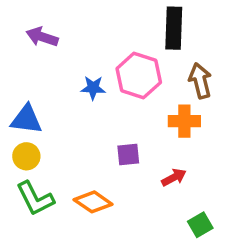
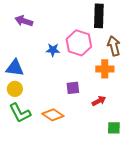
green square: (200, 225) -> (114, 128), turned 32

